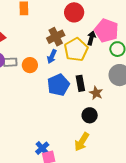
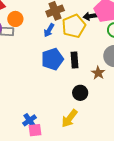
black arrow: (91, 38) -> (90, 16), turned -120
orange circle: (30, 65) -> (15, 19), moved
brown star: (96, 93) -> (98, 73), moved

